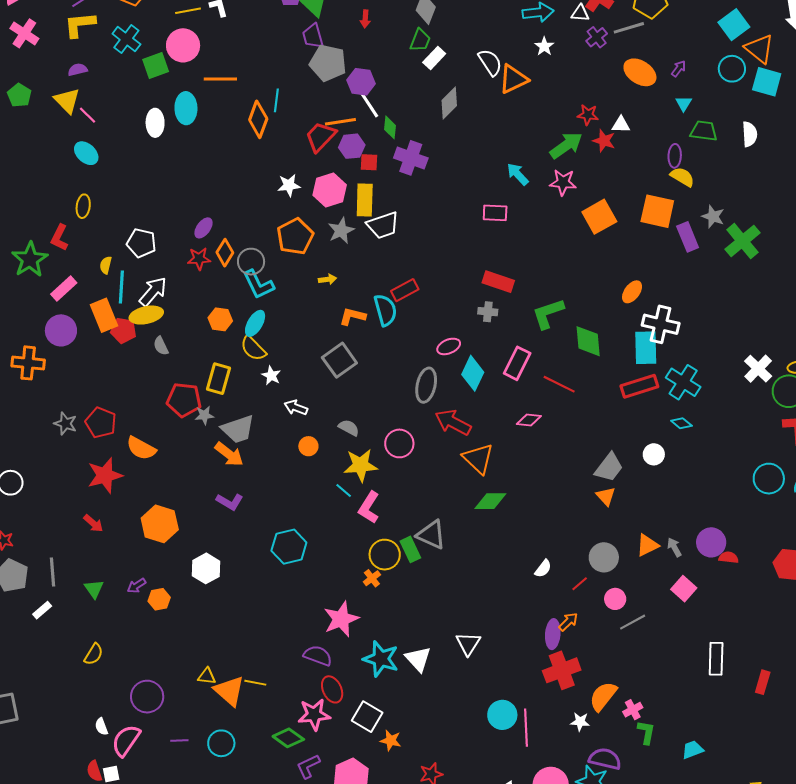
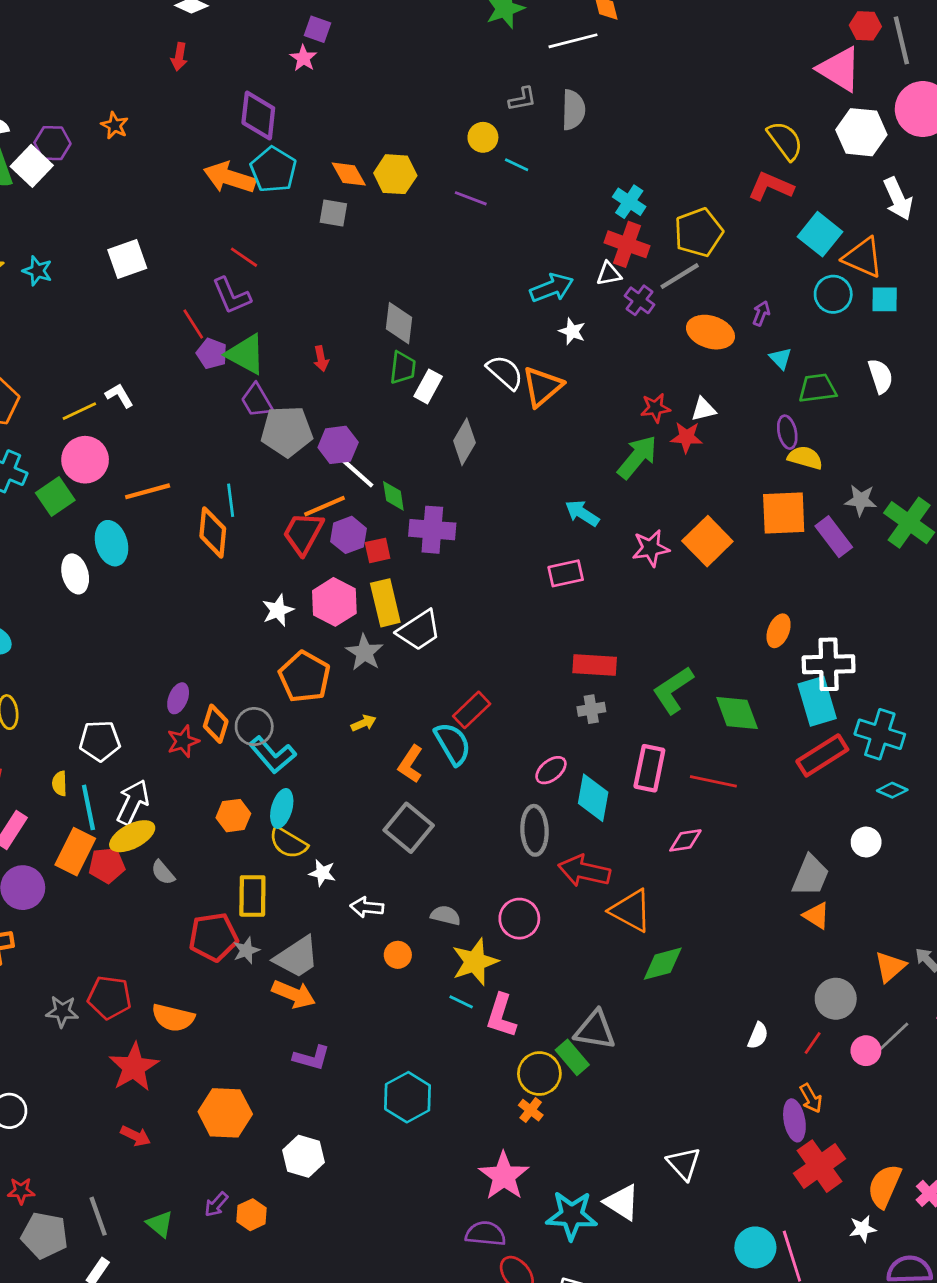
cyan square: (767, 82) -> (885, 299), size x0.7
pink star: (563, 182) -> (651, 548), moved
orange rectangle: (104, 315) -> (75, 852), turned 64
orange L-shape: (352, 316) -> (411, 764), turned -56
orange arrow: (568, 622) -> (811, 1098), turned 120
gray line: (633, 622) -> (893, 1037), moved

